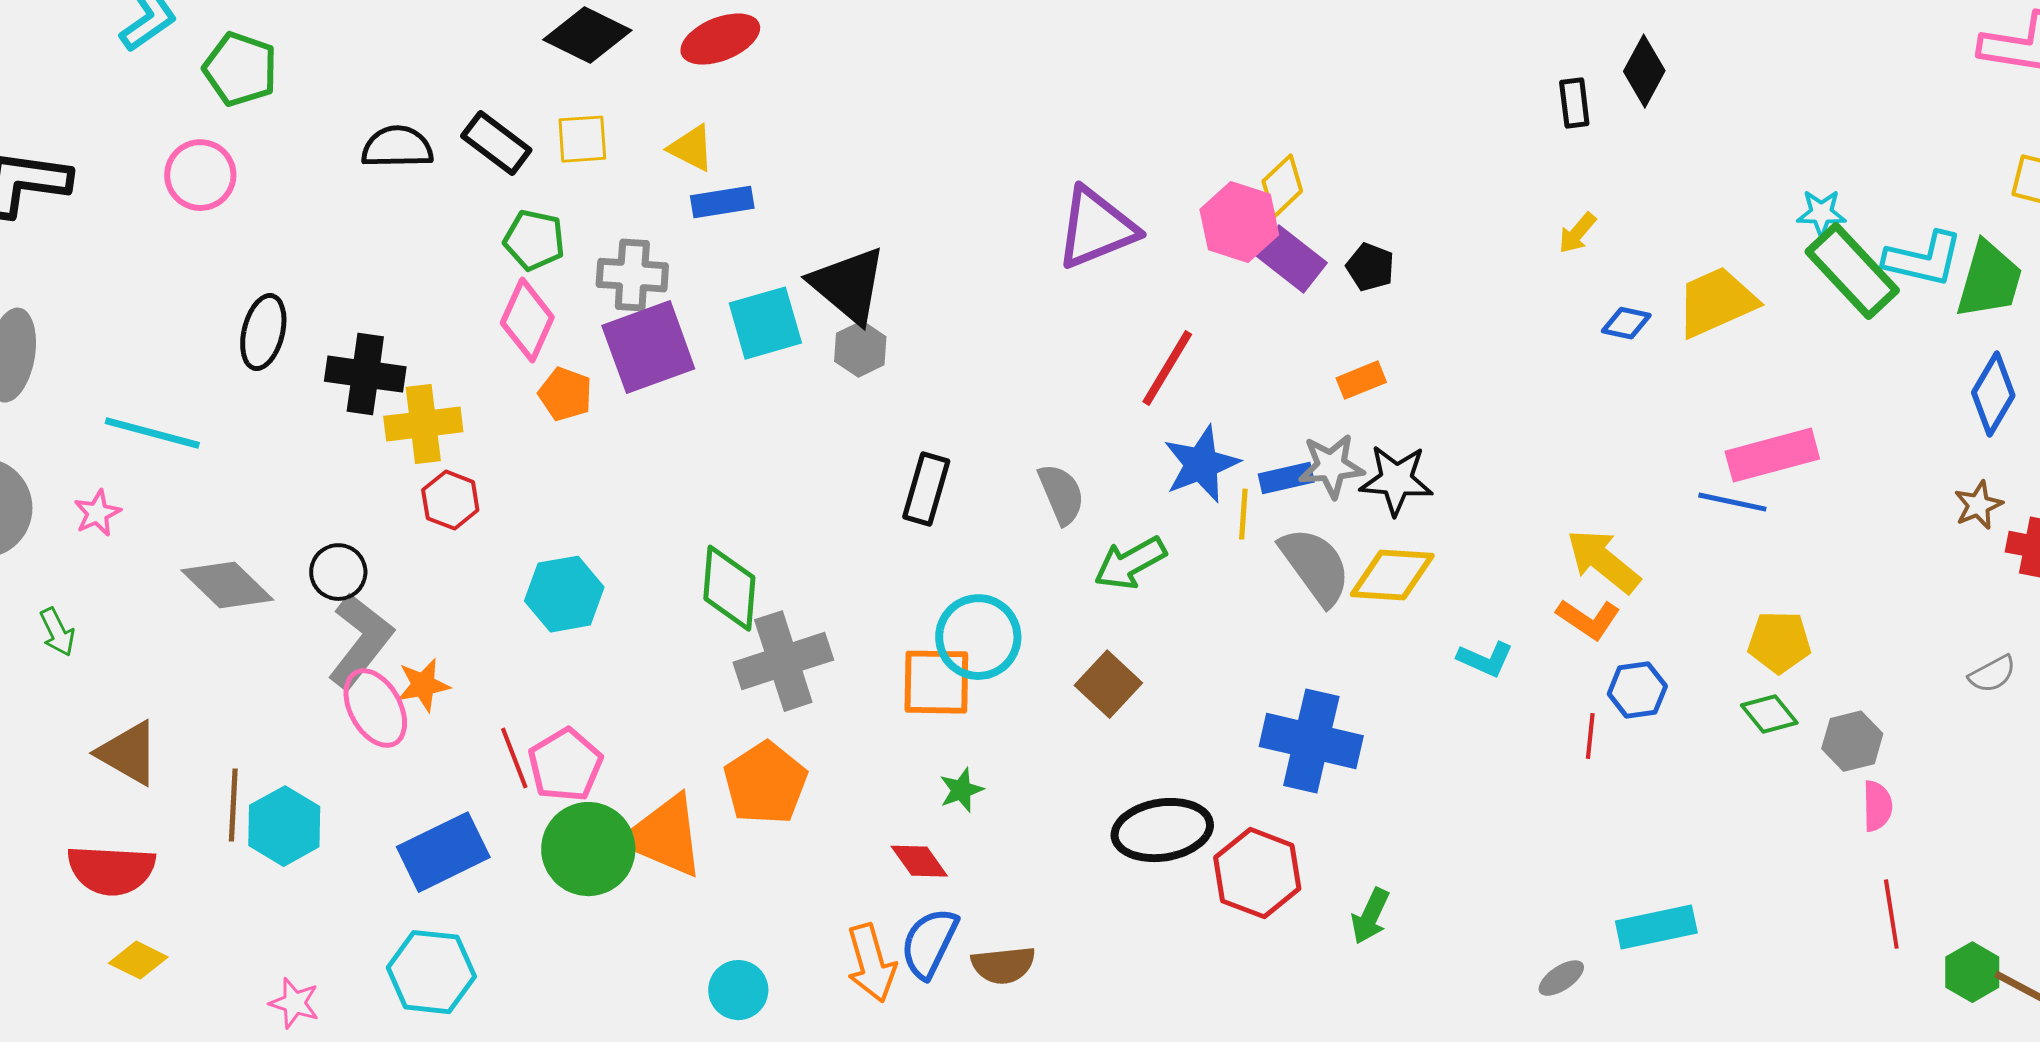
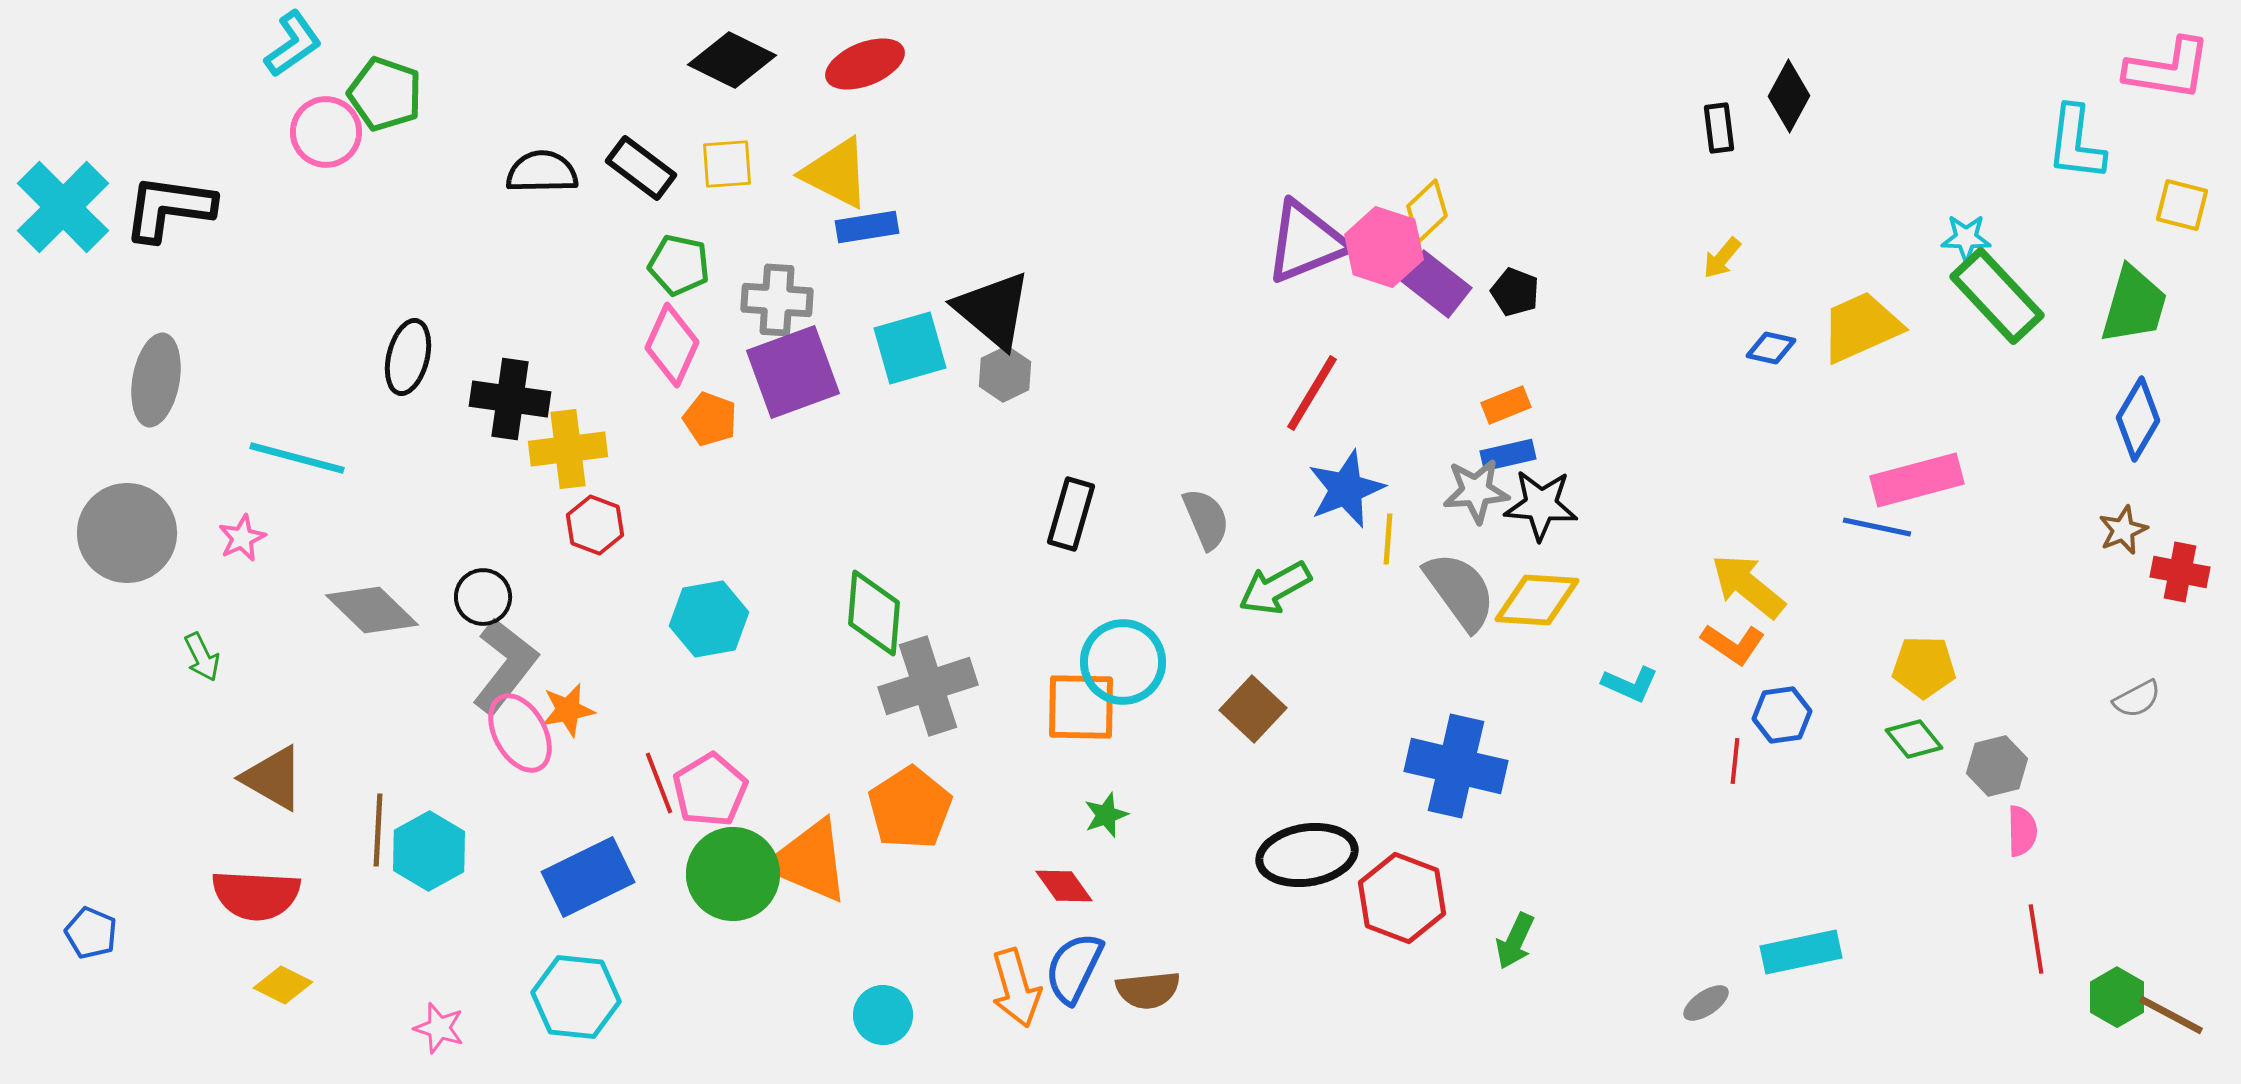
yellow triangle: (691, 148) -> (836, 173), size x1.5
pink circle: (200, 175) -> (326, 132), moved
purple triangle: (1096, 228) -> (1306, 242), moved
cyan L-shape: (1923, 259) -> (2076, 143), moved, turned 84
blue rectangle: (1286, 478) -> (1508, 455), moved

